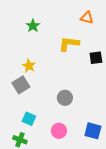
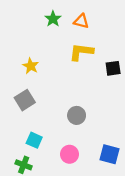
orange triangle: (87, 18) -> (81, 21), moved
green star: (33, 26) -> (53, 19), moved
yellow star: (29, 66) -> (31, 66), moved

